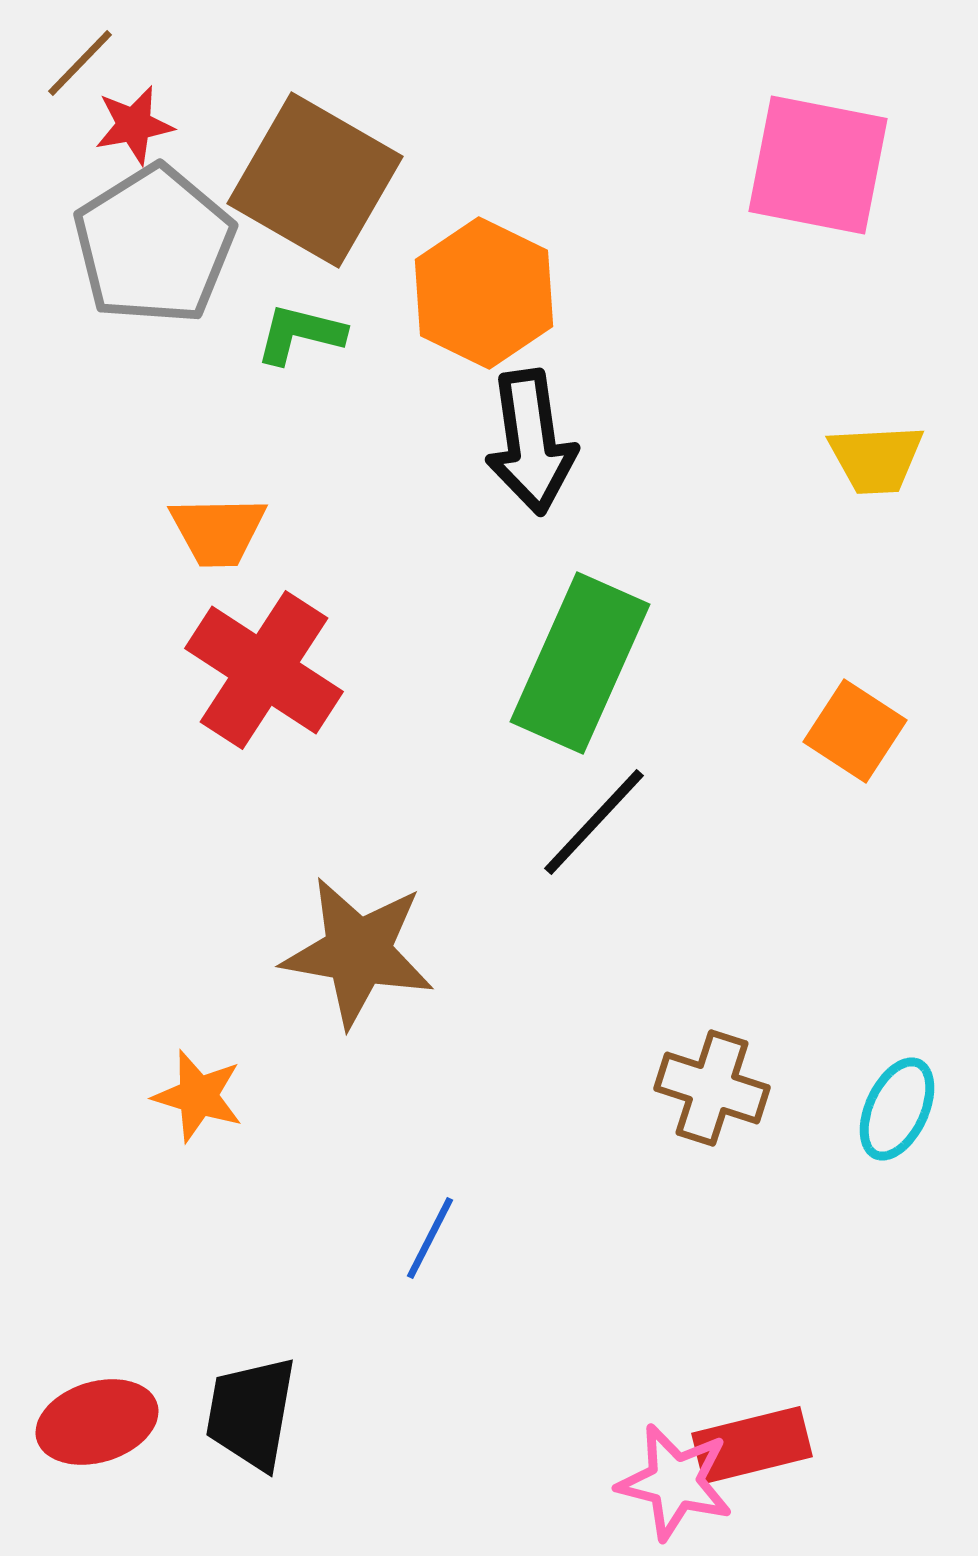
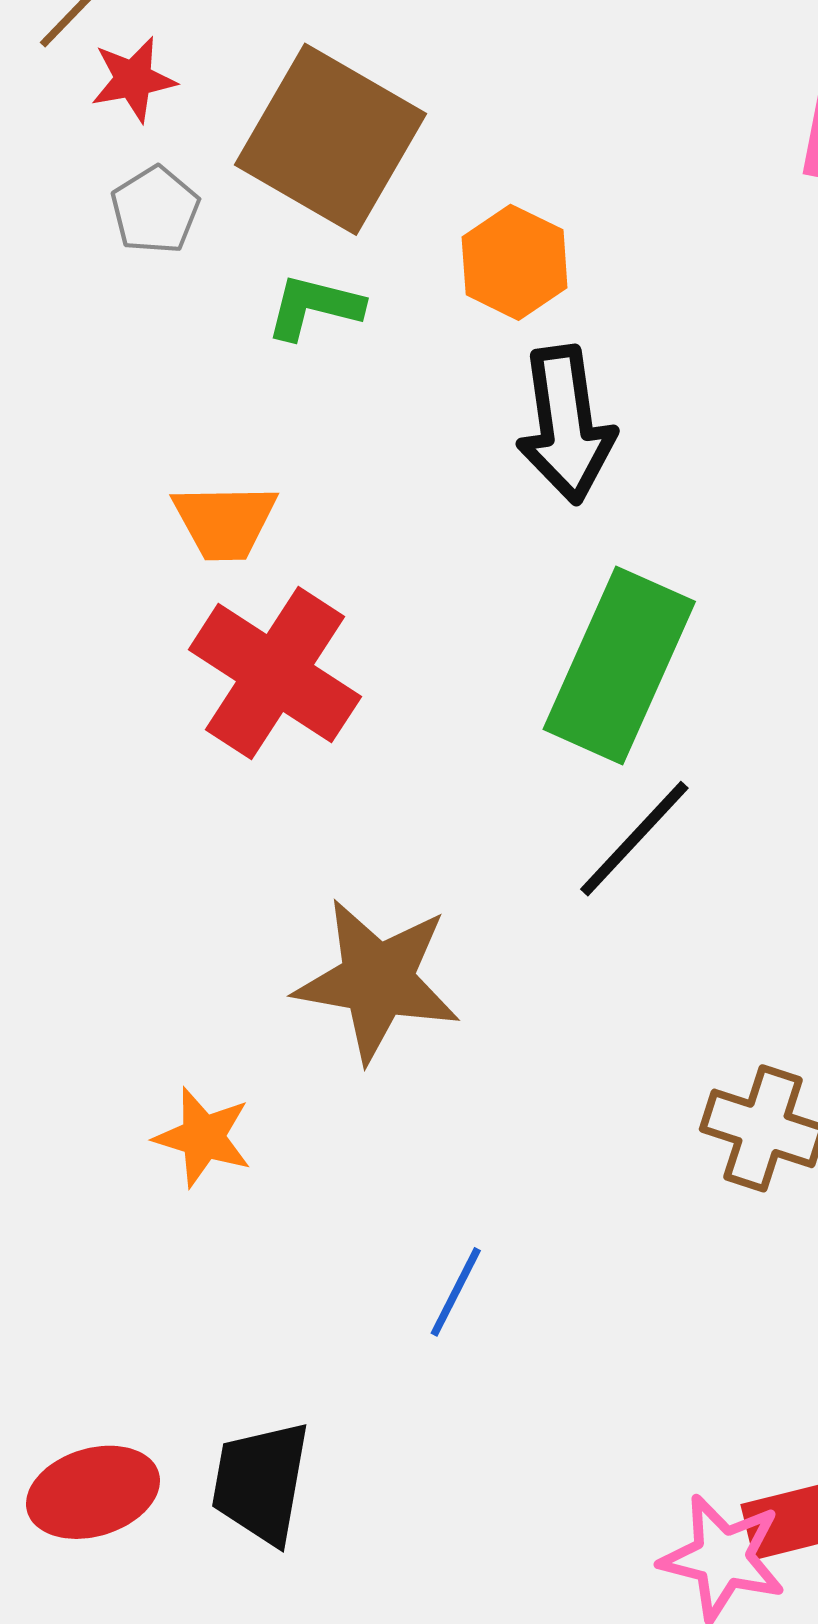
gray pentagon: (154, 245) -> (155, 210), size x0.5
orange hexagon: (484, 293) -> (515, 262), size x0.7

